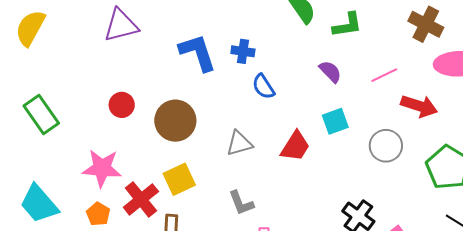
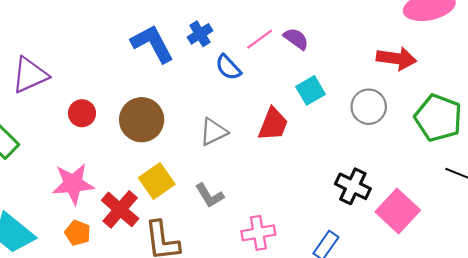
purple triangle: (121, 25) -> (30, 75), moved
blue cross: (243, 51) -> (200, 34), turned -30
pink line: (384, 75) -> (260, 39), moved
gray L-shape: (241, 203) -> (209, 196), moved

